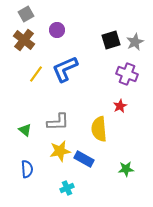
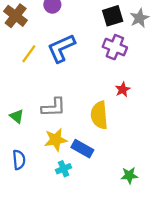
purple cross: (127, 74) -> (115, 47), moved
green star: (126, 169) -> (129, 175), moved
cyan cross: (67, 188) -> (64, 169), moved

